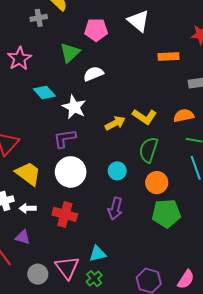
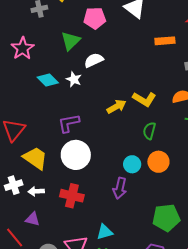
white star: (74, 107) -> (74, 79), moved, size x0.7
green semicircle: (148, 150) -> (149, 131), size x0.7
cyan circle: (117, 171) -> (132, 164), moved
green pentagon: (166, 213) -> (166, 218), moved

